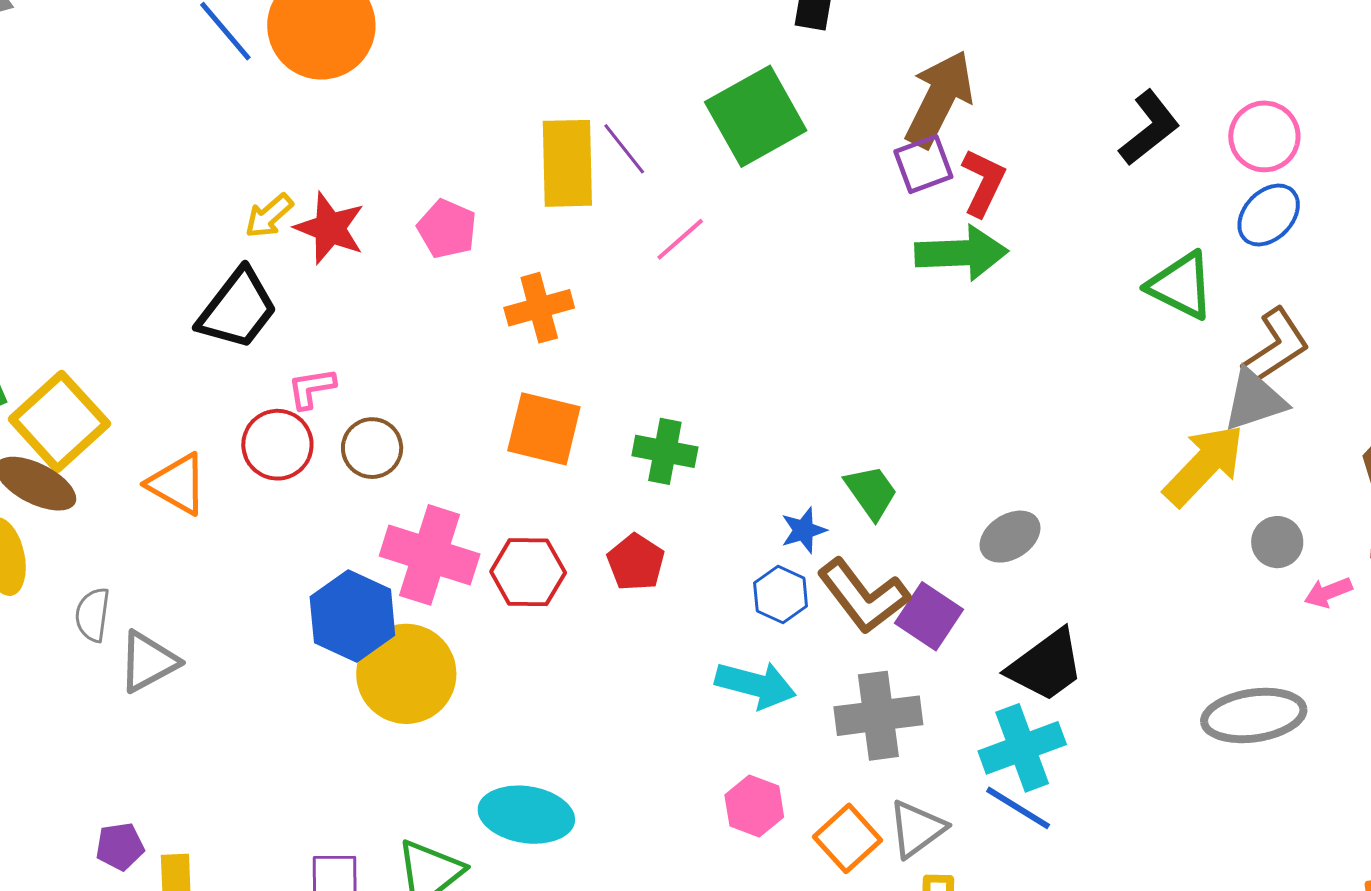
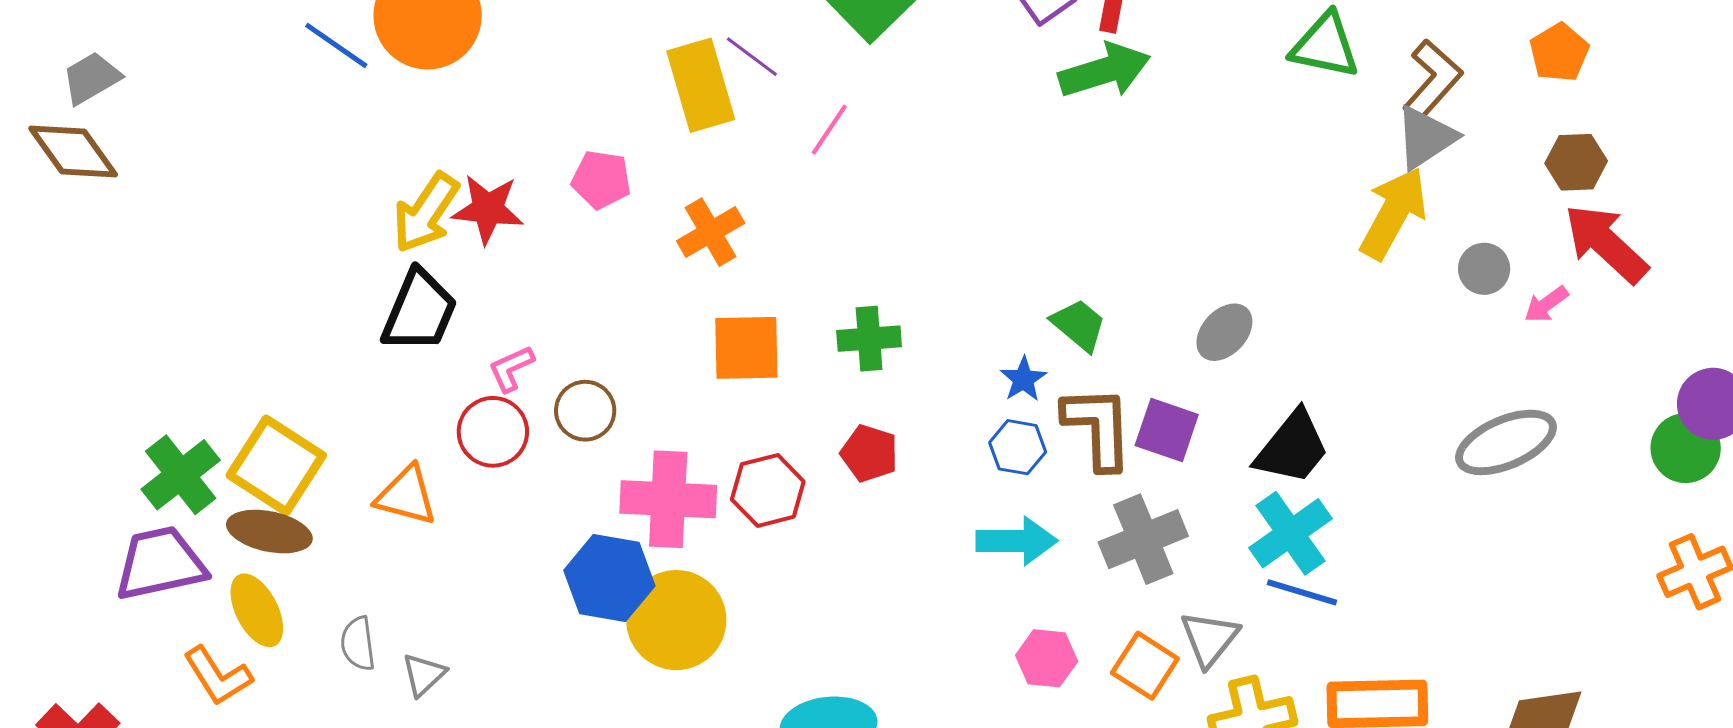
yellow arrow: (269, 216) -> (426, 213), size x1.6
brown L-shape: (863, 596) -> (1098, 427), turned -130
gray triangle: (148, 662) -> (424, 675), size x0.7

